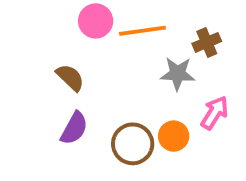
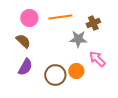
pink circle: (96, 21) -> (29, 18), moved
pink arrow: (215, 113) -> (97, 59), turned -78

